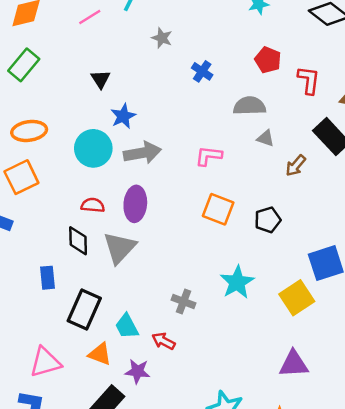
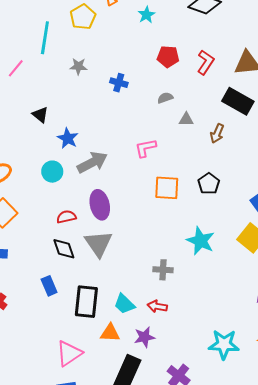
red L-shape: (309, 80) -> (206, 62), turned 45
gray semicircle: (249, 106) -> (165, 98), size x0.6
cyan circle: (93, 148) -> (52, 172), size x0.7

